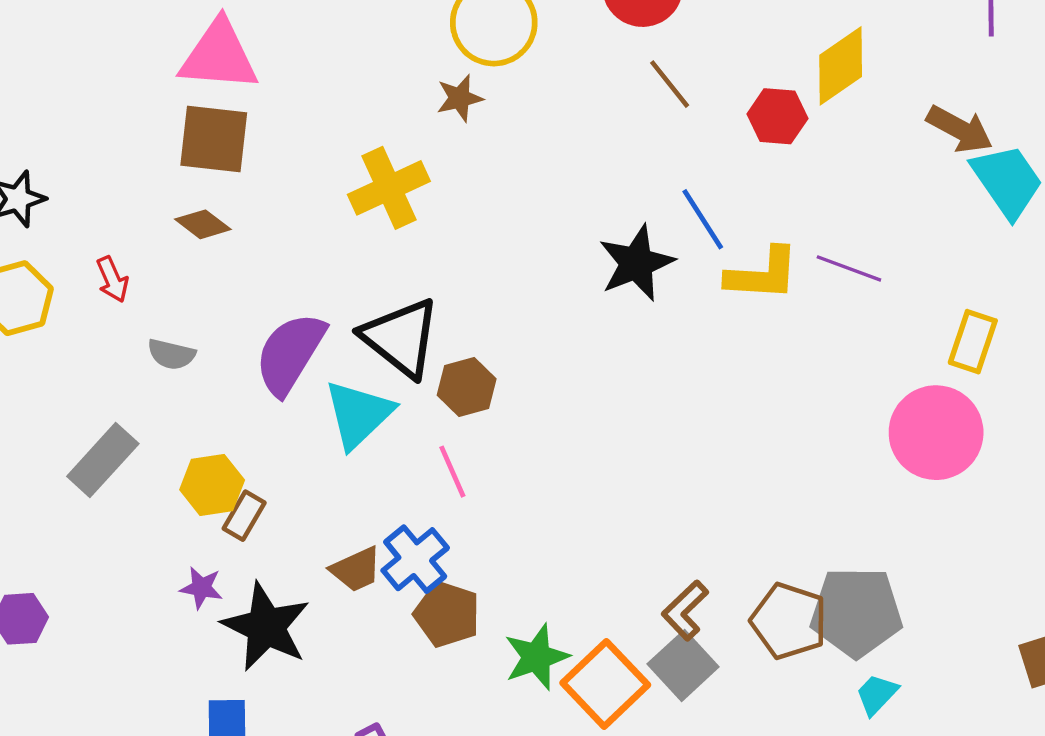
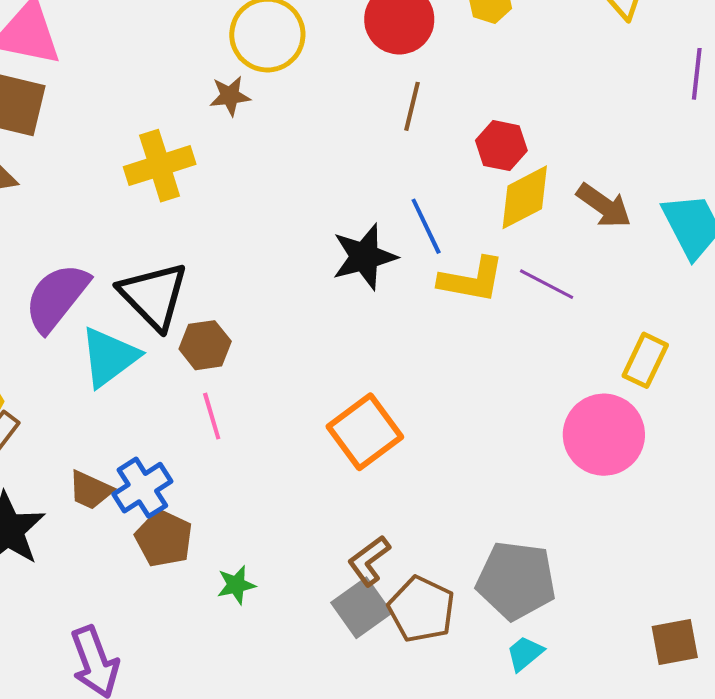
yellow diamond: (841, 66) -> (525, 197), moved
brown line: (670, 84) -> (412, 106), turned 45
brown arrow: (960, 129) -> (604, 206), moved
pink line: (452, 472) -> (212, 416), moved
brown trapezoid: (356, 569) -> (90, 490), turned 42
brown pentagon: (789, 621) -> (421, 609), moved
green star: (537, 657) -> (236, 585), size x0.7
orange square: (605, 684) -> (365, 432), moved

